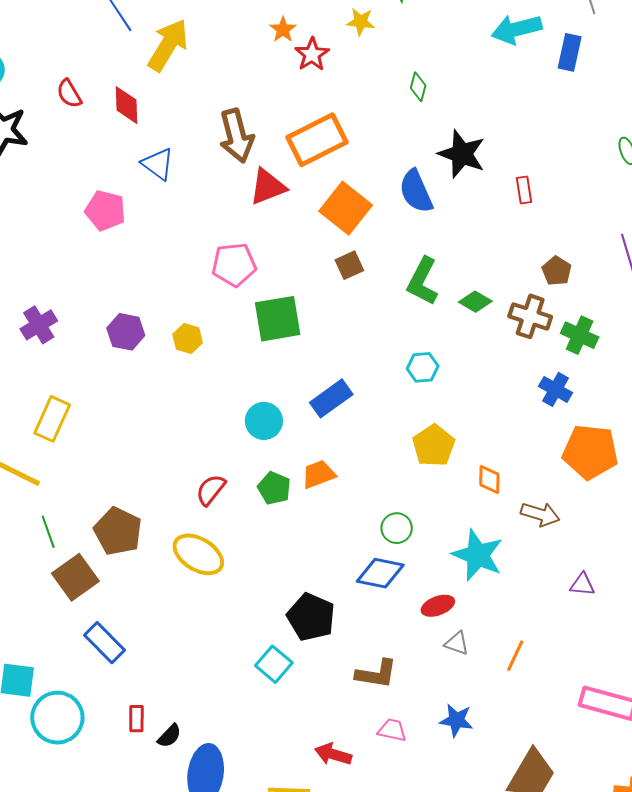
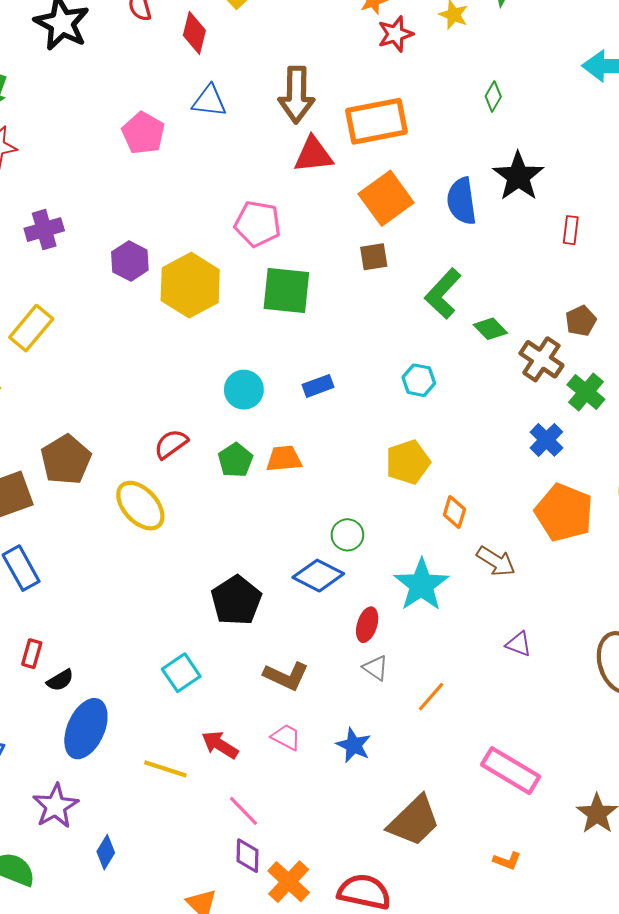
blue triangle: (158, 164) -> (209, 101), turned -45
yellow hexagon: (188, 339) -> (190, 285), size x2.0
blue rectangle: (331, 398) -> (318, 386), size x0.7
red ellipse: (438, 606) -> (367, 625), turned -68
cyan square: (274, 664) -> (181, 673), moved

